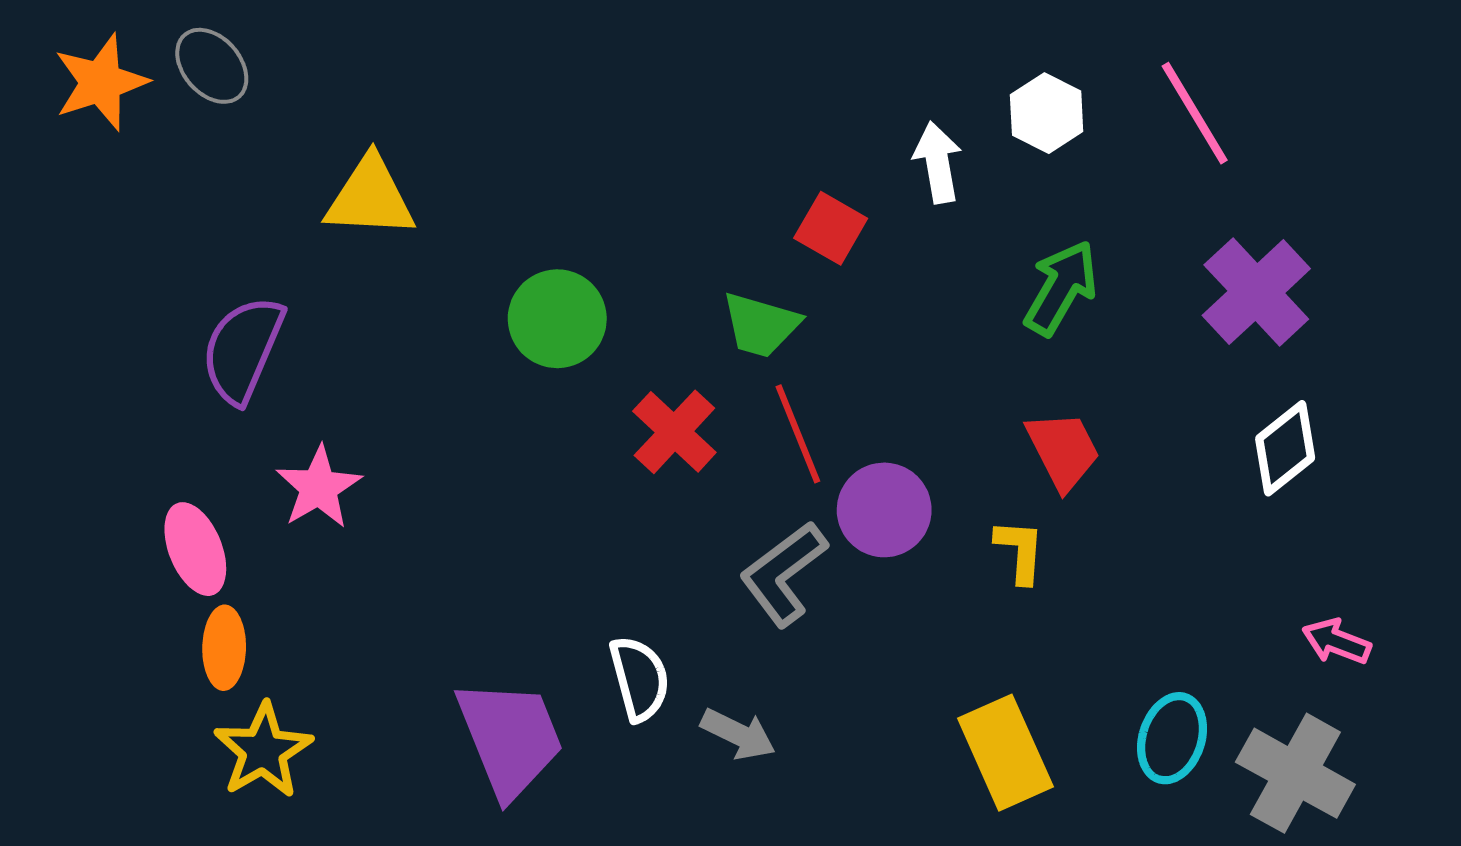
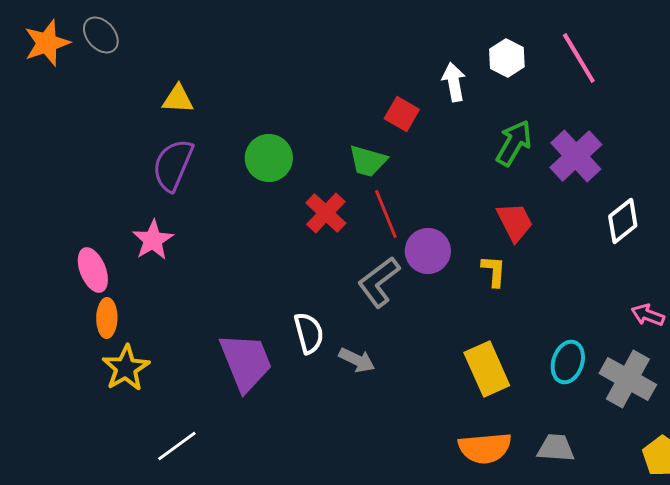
yellow triangle: (370, 197) -> (178, 99), size x0.7
purple cross: (1256, 292) -> (576, 156), moved
purple semicircle: (243, 350) -> (173, 165), moved

